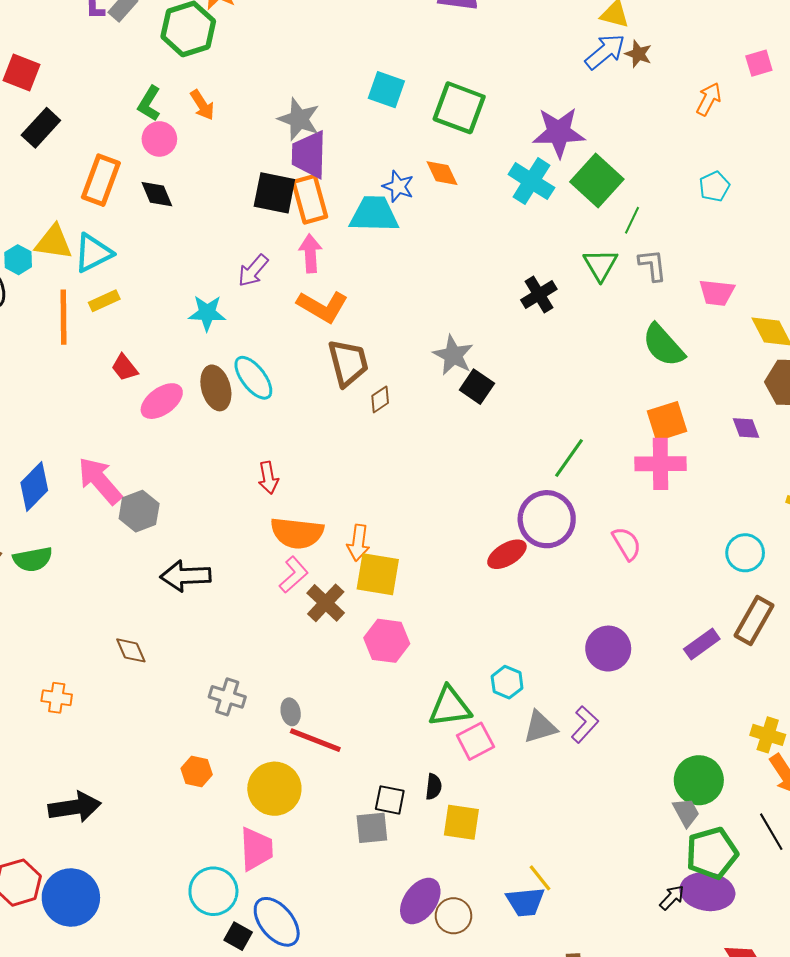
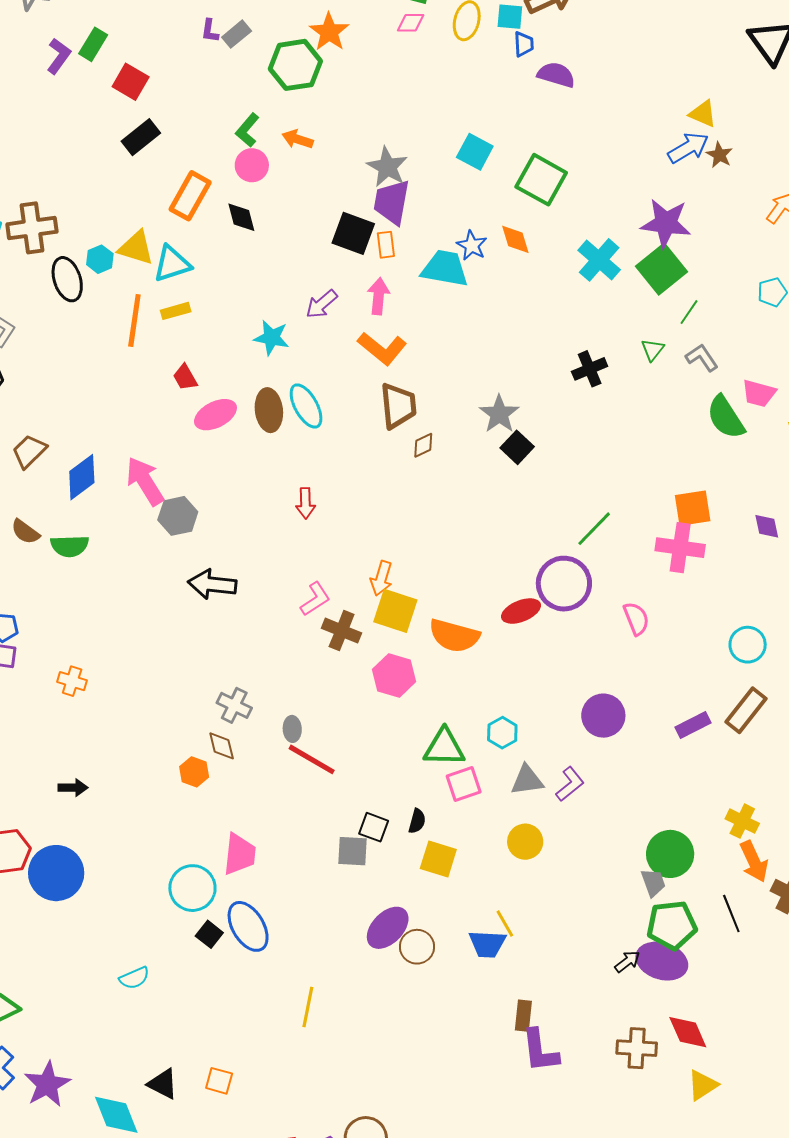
orange arrow: (202, 105) -> (298, 139), turned 132
purple star: (559, 132) -> (666, 223), moved
orange rectangle: (310, 199) -> (386, 245), size x0.6
green triangle: (600, 265) -> (652, 350), size x0.7
gray L-shape: (652, 265) -> (702, 358), turned -36
green semicircle: (663, 345) -> (726, 417), moved
orange semicircle: (297, 533) -> (454, 636), moved
brown cross: (326, 603) -> (342, 631), turned -30
brown diamond: (131, 650) -> (222, 746), moved
yellow circle: (274, 789) -> (525, 842), moved, size x0.7
black arrow: (75, 807) -> (73, 788), size x0.6

